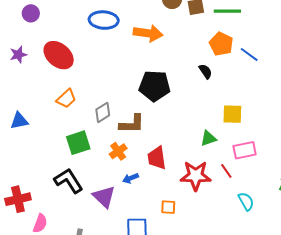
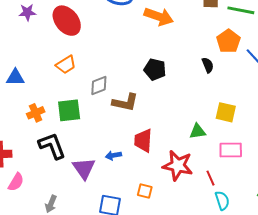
black pentagon: (155, 86) -> (155, 69), size x0.7
orange cross: (118, 151) -> (36, 113), moved
red line: (226, 171) -> (211, 178), moved

